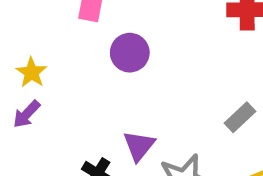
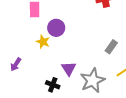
yellow star: (32, 73) -> (43, 42), moved

